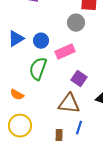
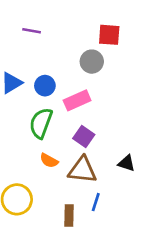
purple square: (79, 79) -> (84, 136), moved
orange semicircle: (17, 95) -> (49, 161), moved

